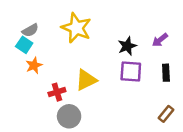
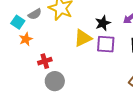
gray semicircle: (30, 30) -> (35, 14), moved
yellow triangle: (86, 80) -> (83, 38), moved

